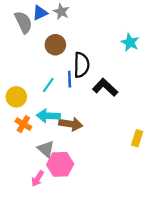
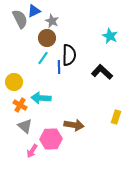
gray star: (61, 12) -> (52, 21), moved
cyan line: (48, 85) -> (43, 58), moved
black L-shape: (105, 87) -> (102, 72), moved
brown arrow: (71, 124) -> (74, 125), moved
gray triangle: (46, 149) -> (25, 126), moved

